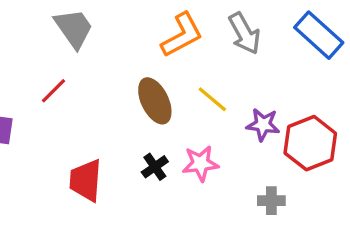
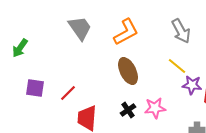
orange L-shape: (182, 35) -> (126, 32), moved
red line: (54, 91) -> (68, 93), moved
yellow line: (212, 99) -> (177, 66), moved

